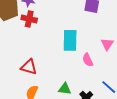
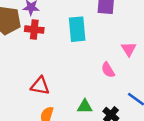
cyan rectangle: (70, 40) -> (77, 29), moved

